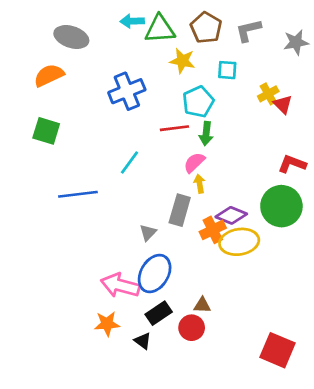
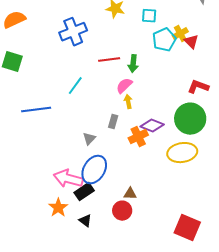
cyan pentagon: (198, 102) -> (164, 40), moved
gray rectangle: (180, 210) -> (113, 122), size x0.6
yellow ellipse: (239, 242) -> (182, 153), moved
black rectangle: (159, 313) -> (84, 192), moved
orange star: (107, 324) -> (58, 208), turned -30

